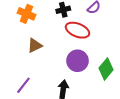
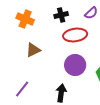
red ellipse: (77, 30) -> (75, 35), turned -30

